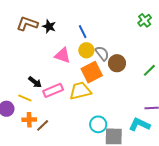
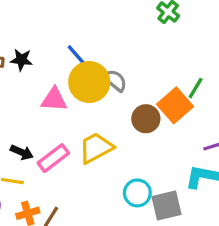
yellow circle: (86, 50) -> (89, 82), size x1.6
brown circle: (117, 63) -> (146, 119), moved
orange square: (92, 72) -> (175, 105), moved

